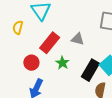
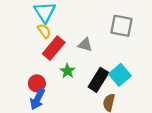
yellow semicircle: (18, 27) -> (44, 31), moved, turned 128
red circle: (31, 63) -> (37, 83), moved

